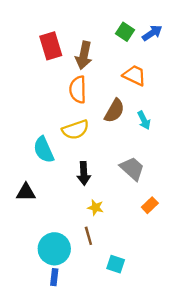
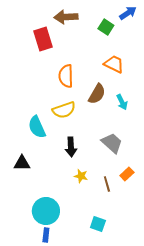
blue arrow: (152, 33) -> (128, 13), moved
brown arrow: (84, 55) -> (66, 17), moved, turned 75
brown line: (88, 236) -> (107, 184), moved

